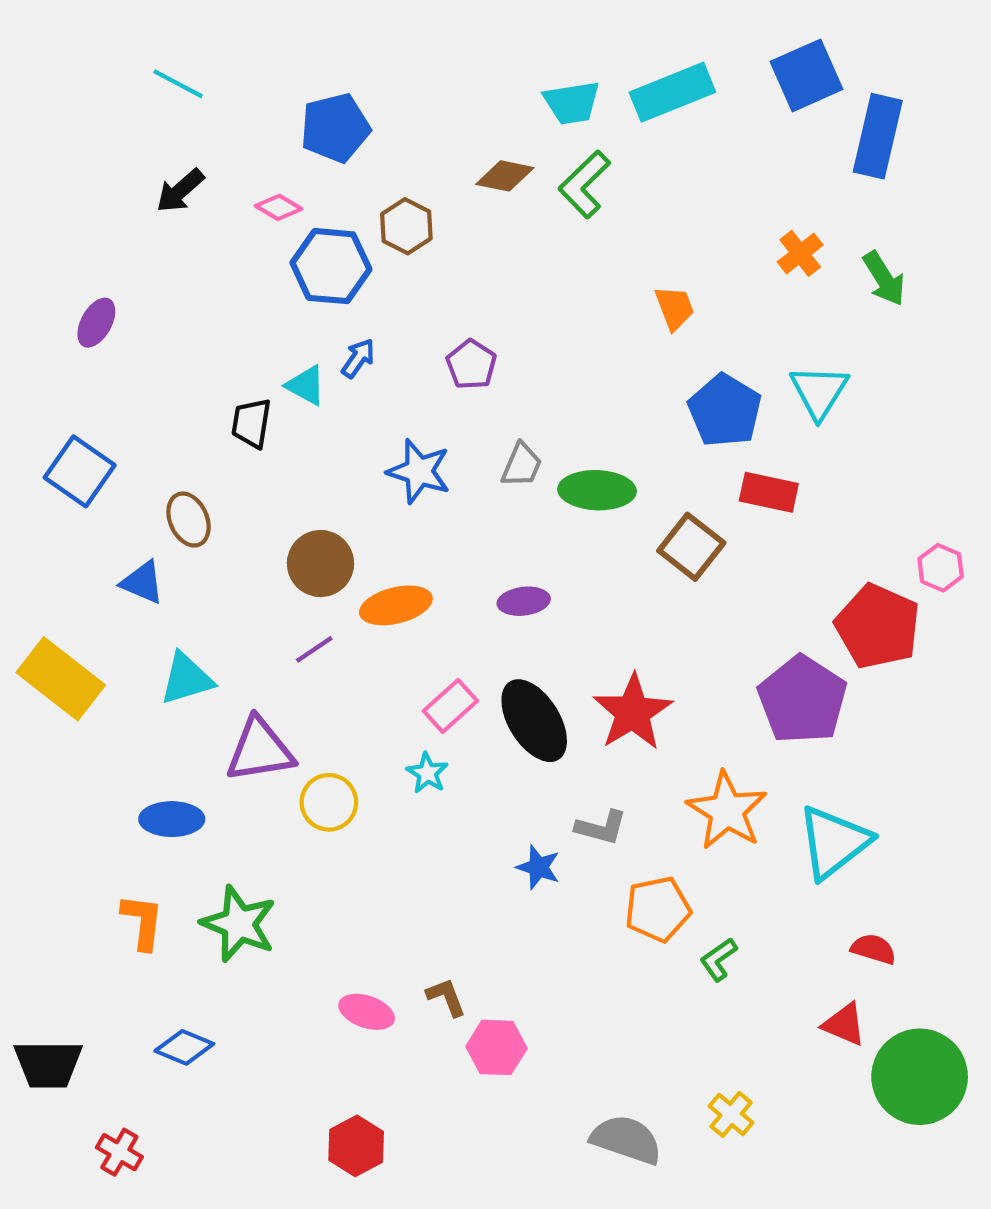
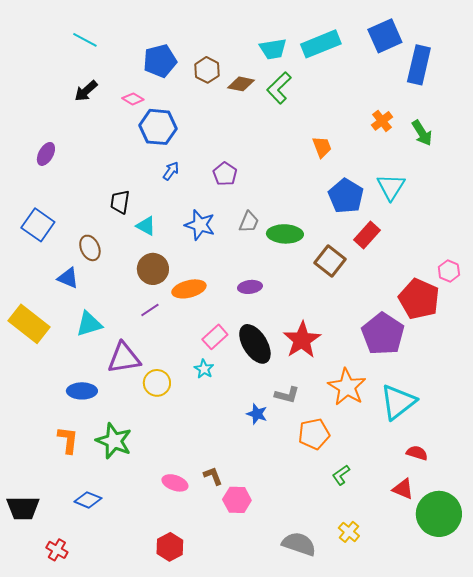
brown hexagon: (406, 226) -> (207, 70), moved
cyan triangle: (306, 385) -> (146, 226), moved
red rectangle: (769, 492) -> (367, 235), turned -60
green L-shape: (719, 959) -> (341, 475), moved

